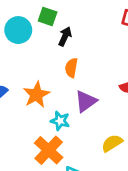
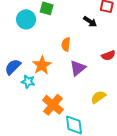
black arrow: (65, 36) -> (90, 22), moved, turned 104
cyan star: (60, 121) -> (28, 82), moved

